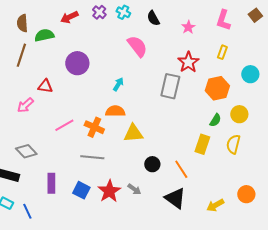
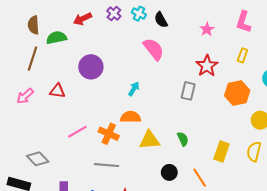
black semicircle: (153, 18) -> (161, 20), moved
gray rectangle: (170, 86) -> (188, 91), size x0.7
pink arrow: (25, 105) -> (25, 96), moved
green semicircle: (215, 120) -> (183, 139), moved, turned -56

